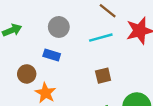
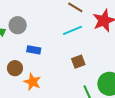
gray circle: (59, 27) -> (18, 25), moved

